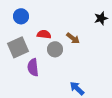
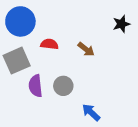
blue circle: (21, 16) -> (20, 21), size x1.5
gray circle: (55, 49) -> (63, 86), moved

